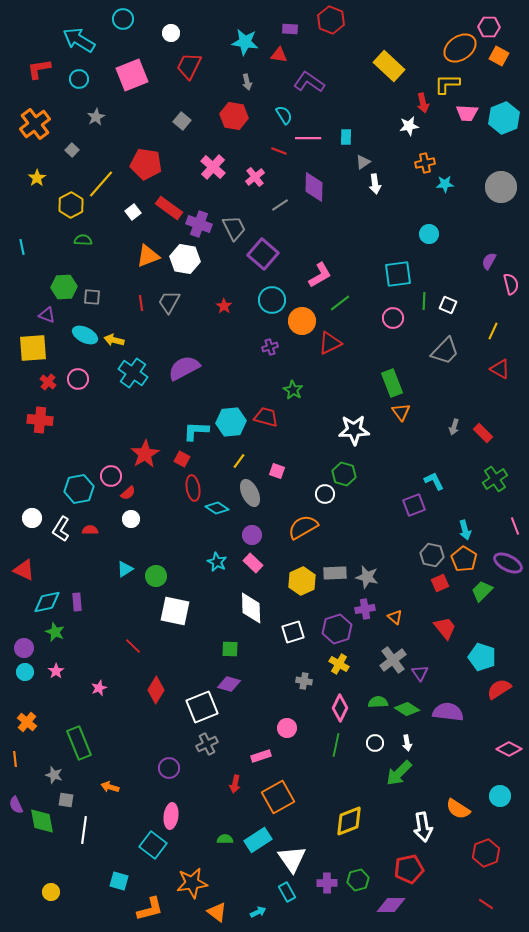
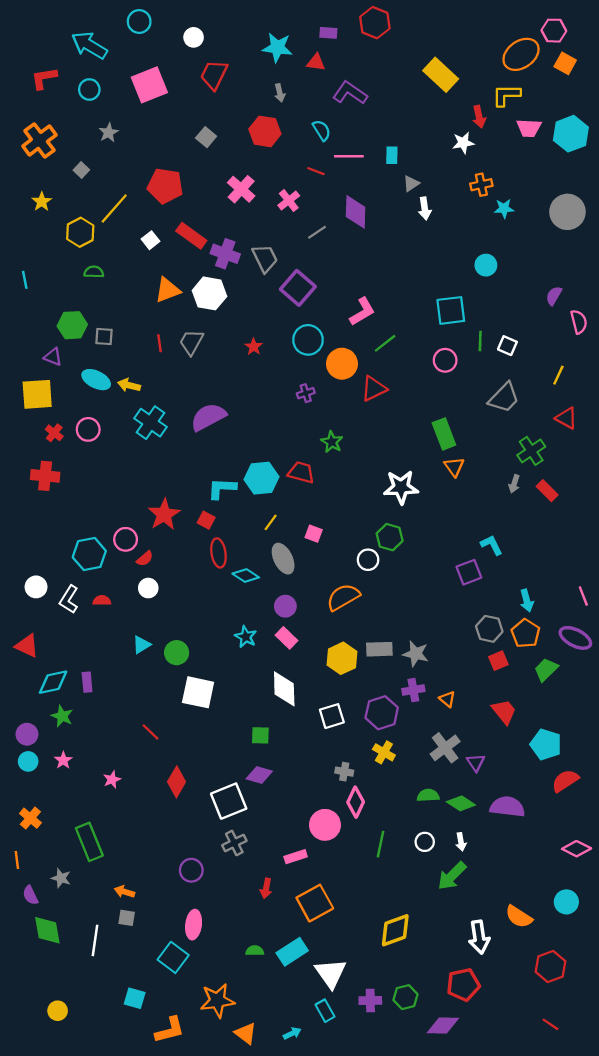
green cross: (495, 479) -> (531, 451), moved
pink diamond: (340, 708) -> (356, 802), moved
pink circle: (287, 728) -> (325, 825), size x1.4
gray square: (66, 800) -> (127, 918), moved
purple semicircle: (16, 805) -> (30, 895), moved

